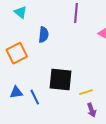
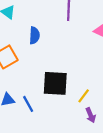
yellow line: (86, 92) -> (84, 96), turned -32

